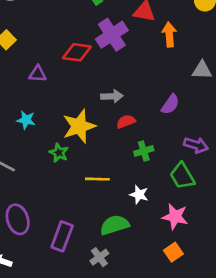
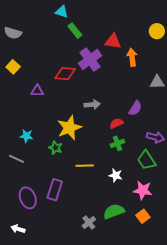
cyan star: (26, 120) -> (26, 136), moved
red semicircle: (126, 121) -> (116, 123), moved
green semicircle: (114, 225) -> (114, 211), moved
purple rectangle: (62, 236) -> (55, 190), moved

